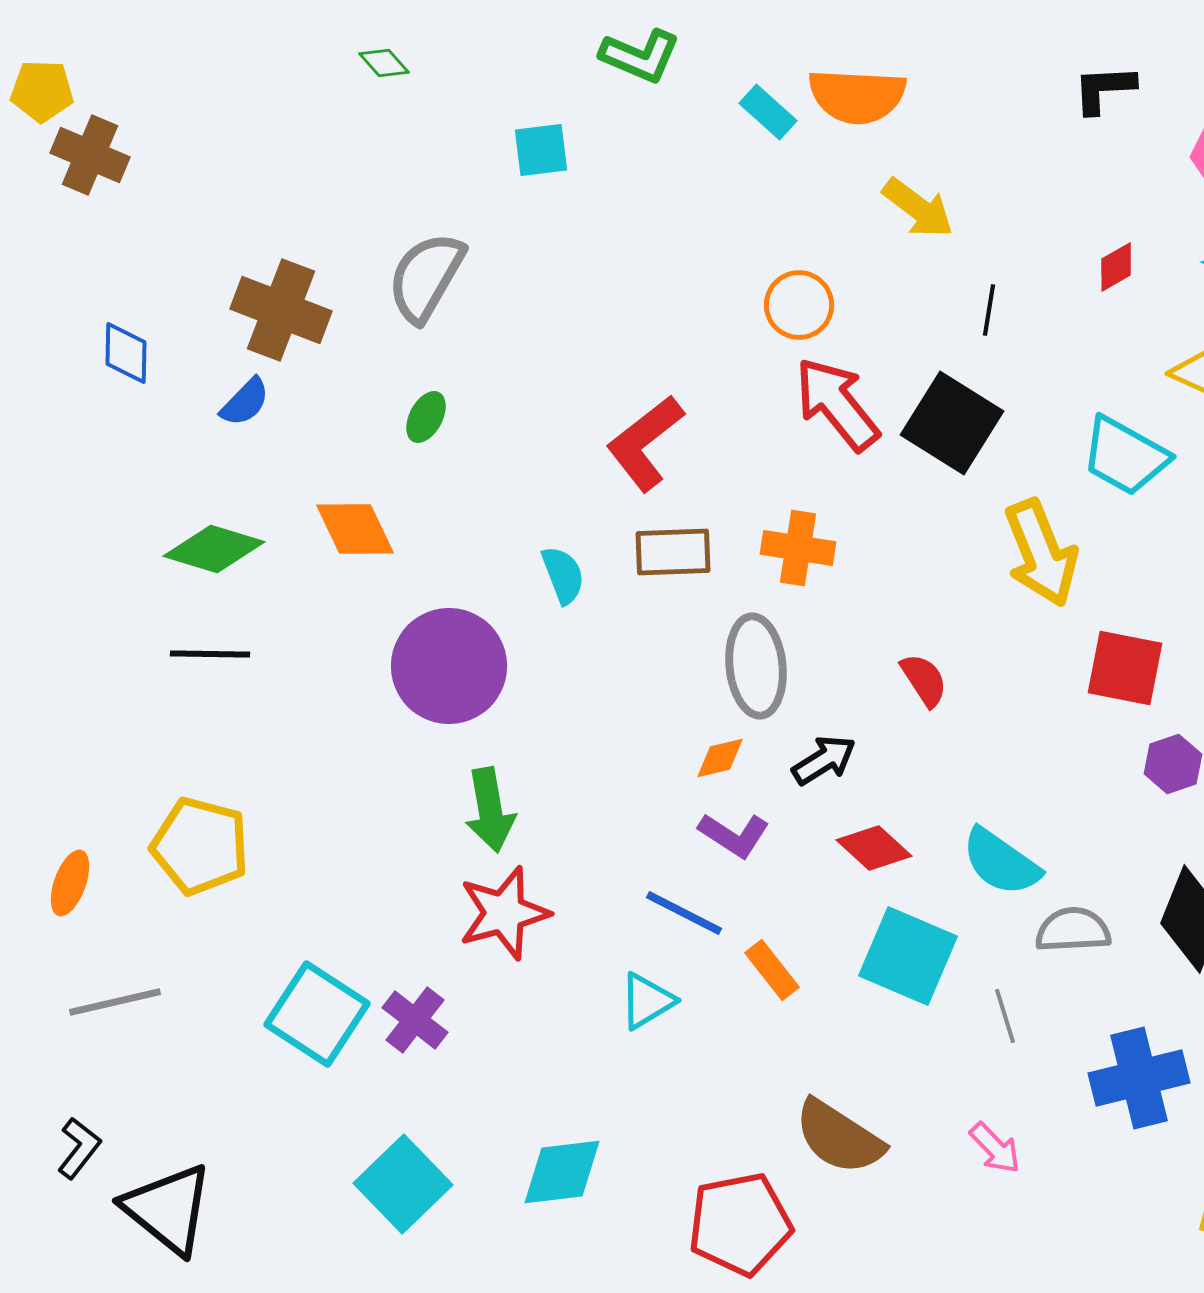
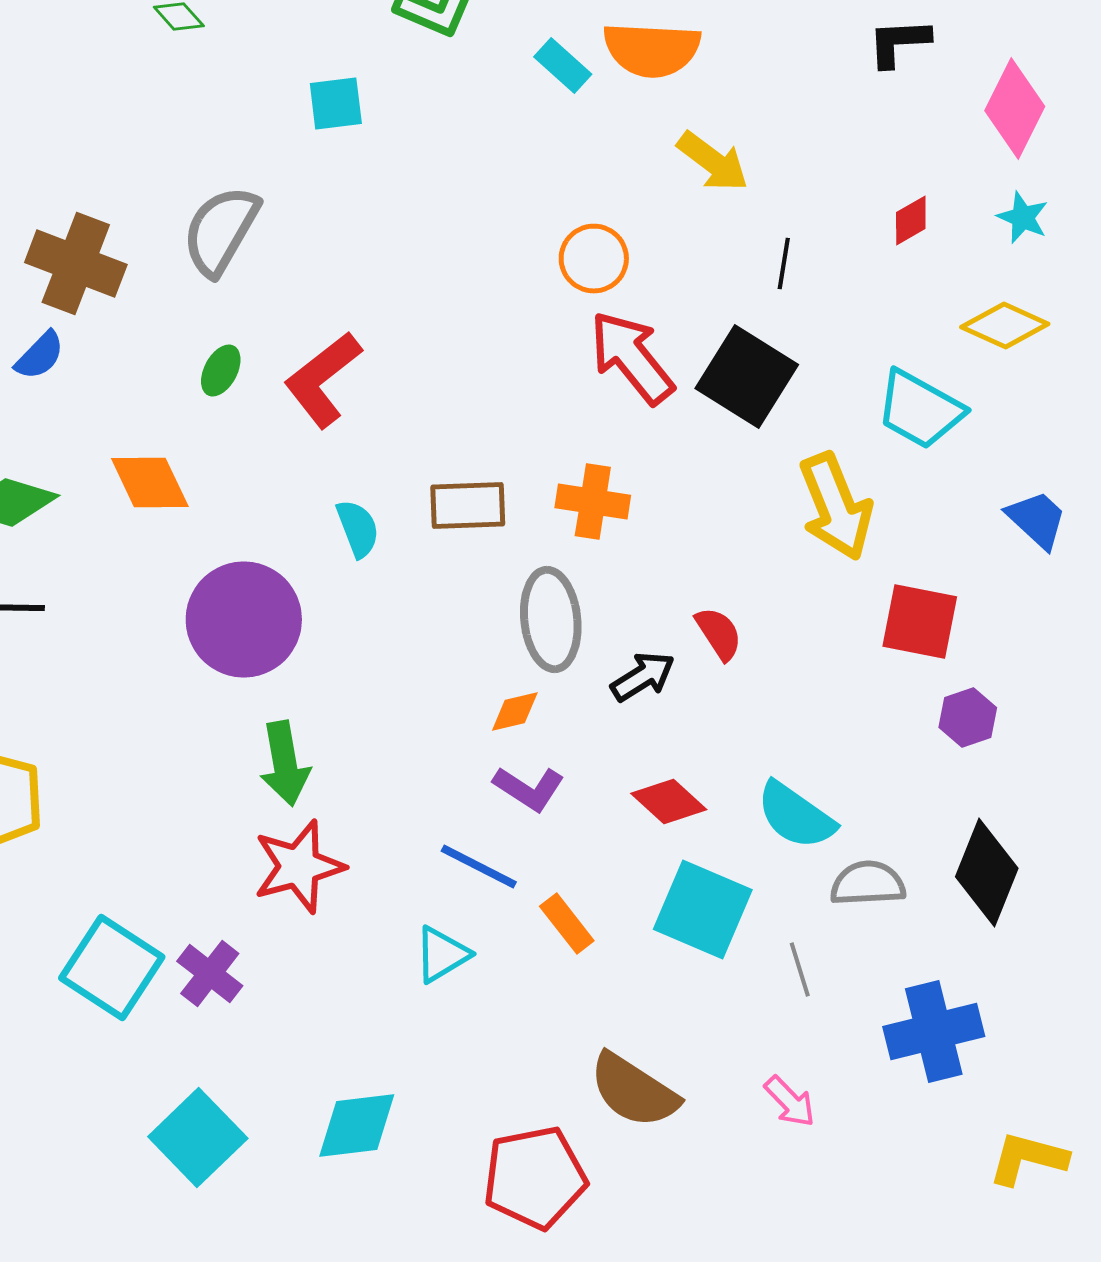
red L-shape: (645, 443) -> (323, 380), moved
black arrow: (824, 760) -> (643, 676), moved

